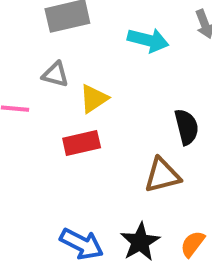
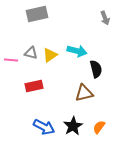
cyan arrow: (148, 40) -> (77, 51), moved
gray triangle: (55, 74) -> (31, 53), moved
red rectangle: (82, 143) -> (34, 86), moved

